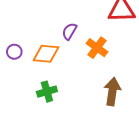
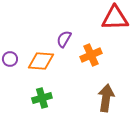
orange cross: (97, 48) -> (91, 55), turned 30

